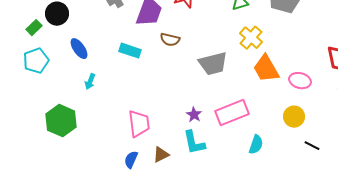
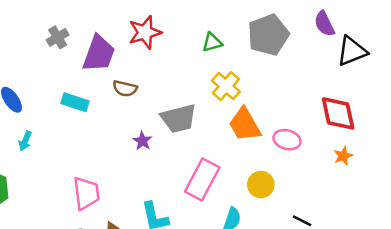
pink rectangle: (232, 113) -> (202, 180), turned -40
purple star: (194, 115) -> (142, 141), moved
yellow circle: (294, 117) -> (261, 185), moved

